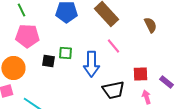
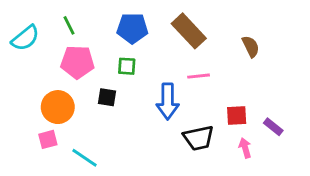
pink line: (113, 46) -> (199, 76), turned -56
green square: (65, 53) -> (127, 66), moved

